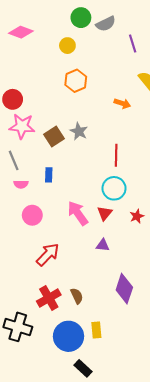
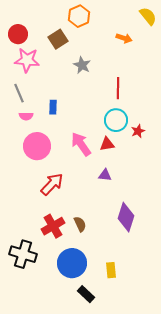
brown square: (54, 137) -> (58, 39), moved
red triangle: (105, 213) -> (107, 144), turned 42
pink circle: (32, 215) -> (37, 146), size x1.4
red star: (137, 216) -> (138, 131), moved
yellow rectangle: (96, 330) -> (111, 270), moved

